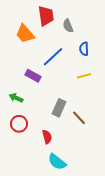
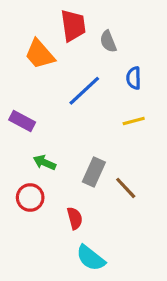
purple rectangle: (33, 76) -> (22, 121), moved
green arrow: (16, 98) -> (44, 162), moved

